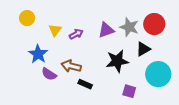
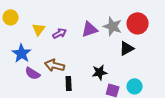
black star: (117, 61) -> (100, 72), moved, size x0.7
cyan circle: (158, 74) -> (135, 86), moved, size x0.6
black rectangle: (85, 84) -> (69, 83), turned 64

